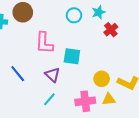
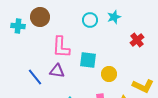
red cross: (111, 30) -> (137, 40), moved
purple triangle: (52, 75) -> (57, 71), moved, turned -35
yellow circle: (102, 79) -> (109, 74), moved

